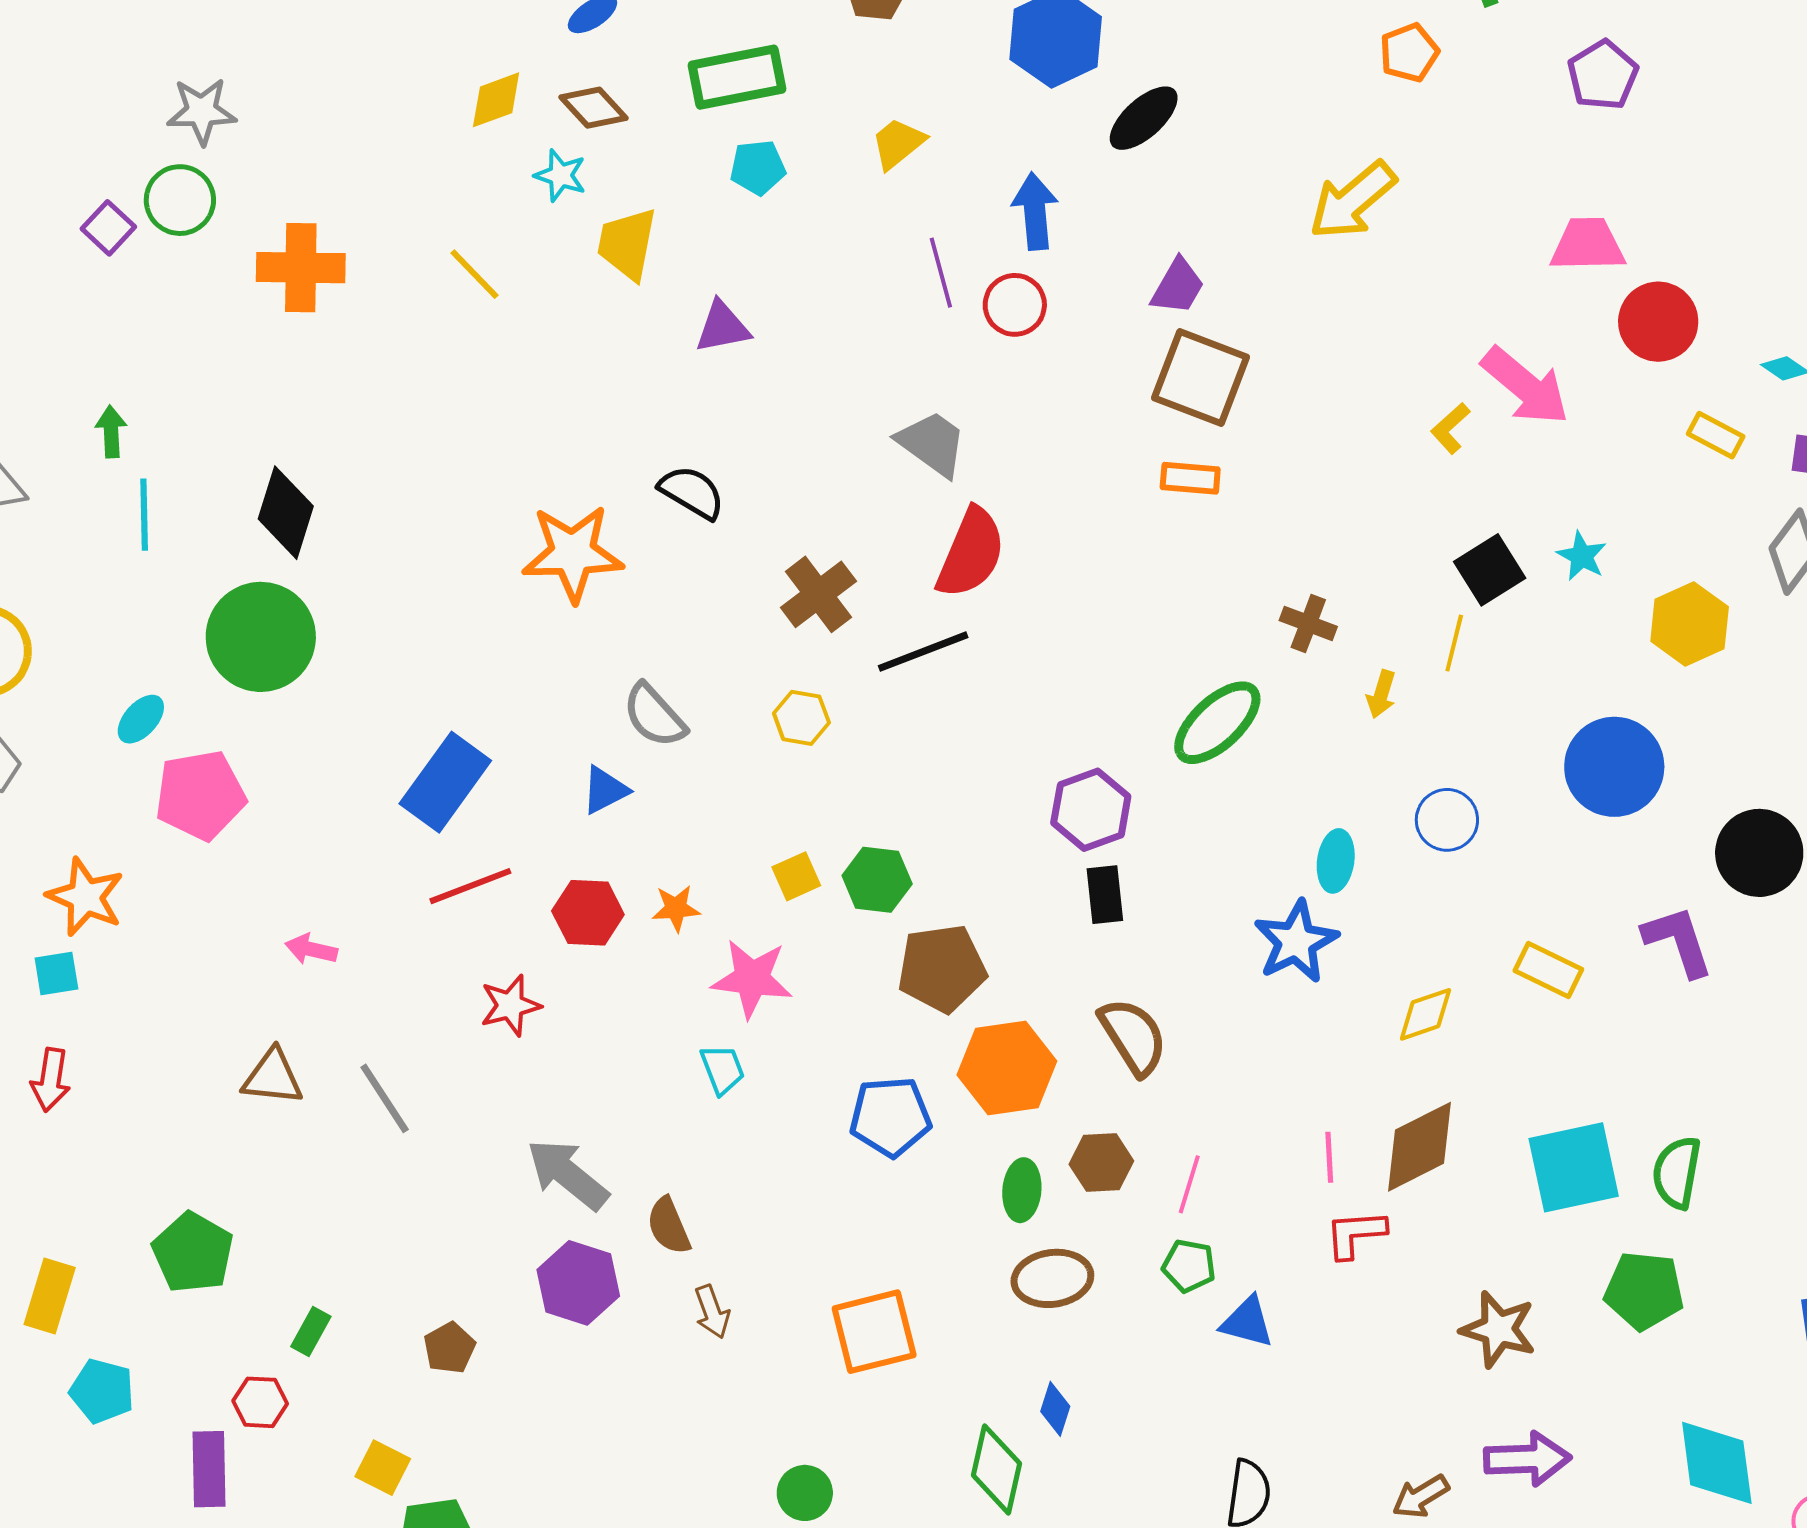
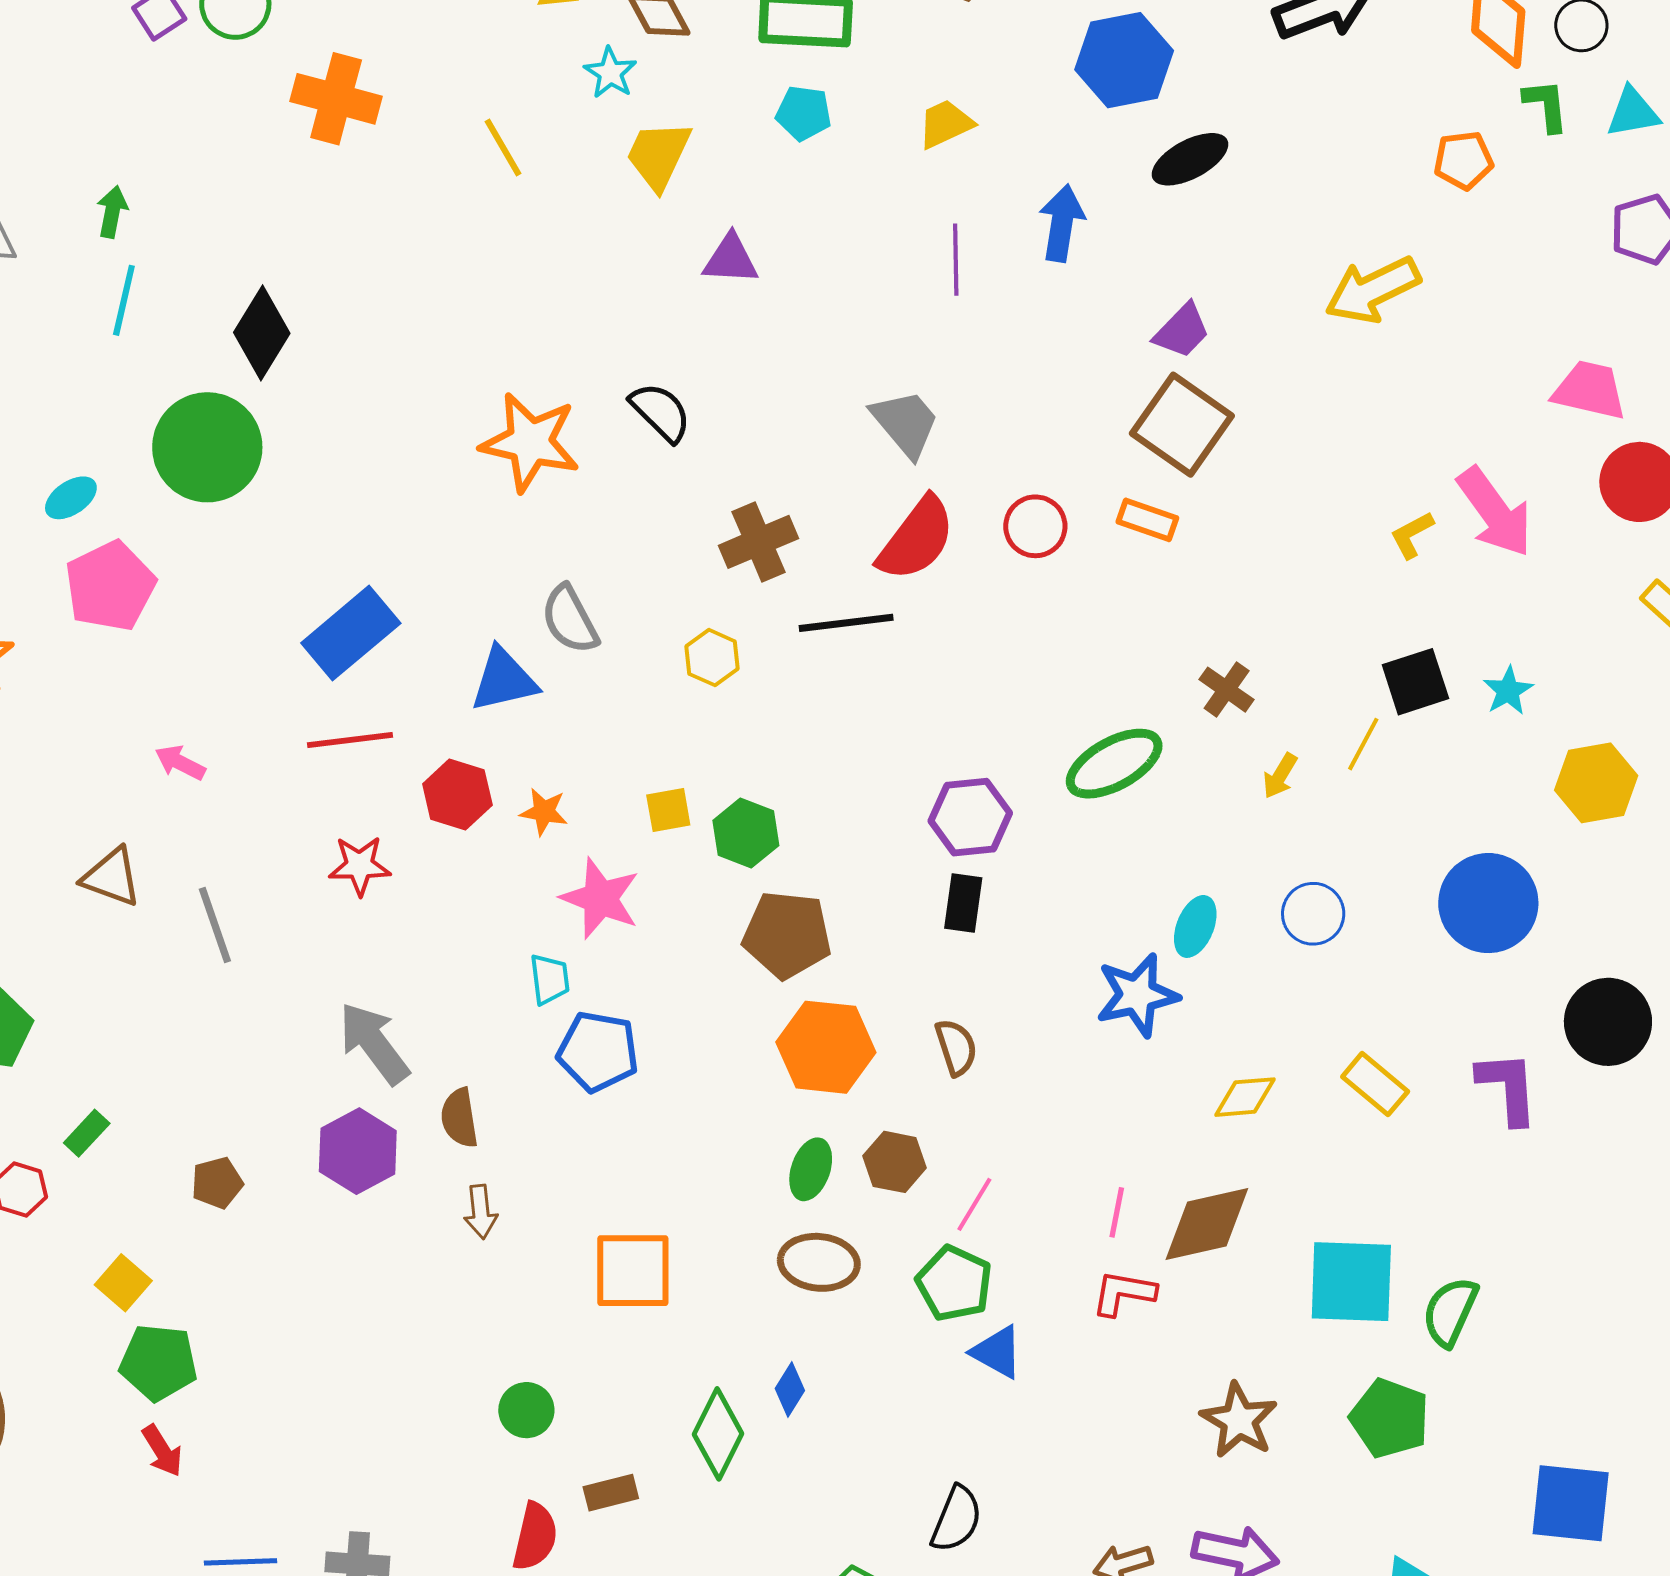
red circle: (1015, 305) -> (1035, 526), moved
blue triangle: (605, 790) -> (504, 680), size x1.4
pink pentagon: (200, 795) -> (110, 586), turned -30
brown semicircle: (1133, 1036) -> (956, 1047), size x0.7
blue pentagon: (890, 1117) -> (598, 1052), moved
green pentagon: (1189, 1266) -> (954, 1283), size x1.4

